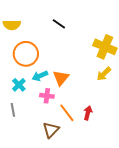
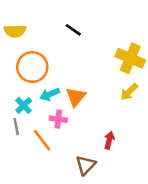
gray line: (13, 110) -> (16, 127), moved
orange line: (67, 113) -> (42, 140), moved
brown triangle: (51, 130) -> (86, 165), moved

